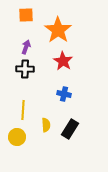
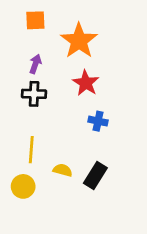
blue cross: (64, 94) -> (98, 121), moved
yellow semicircle: (46, 125) -> (63, 170), turned -72

